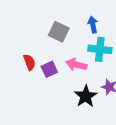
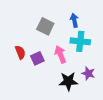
pink arrow: (76, 65) -> (60, 54), turned 54
black star: (86, 96) -> (68, 81), turned 30

